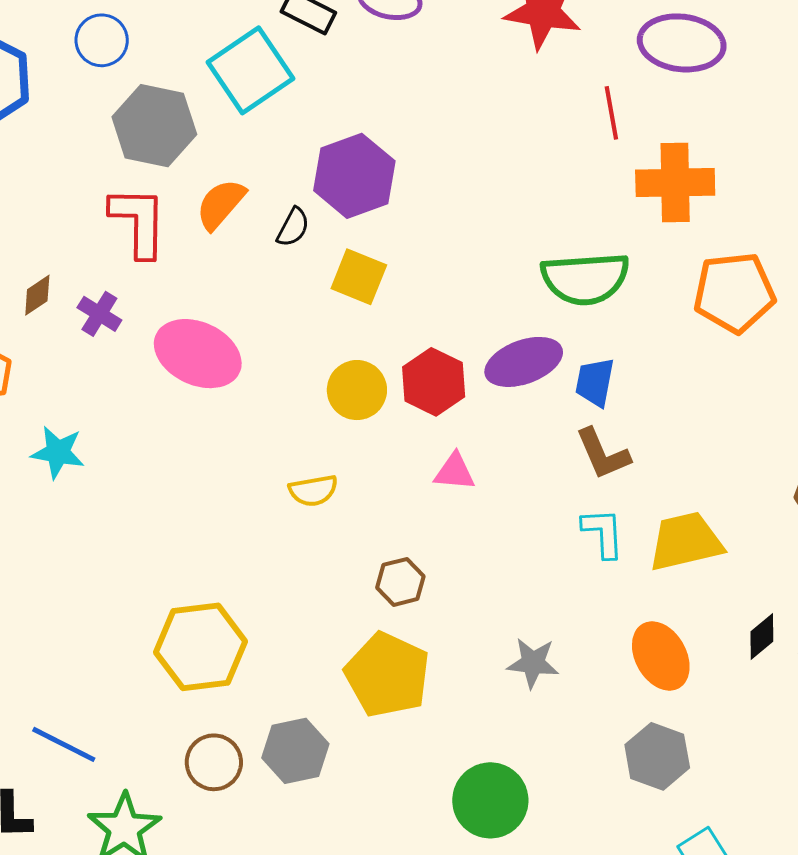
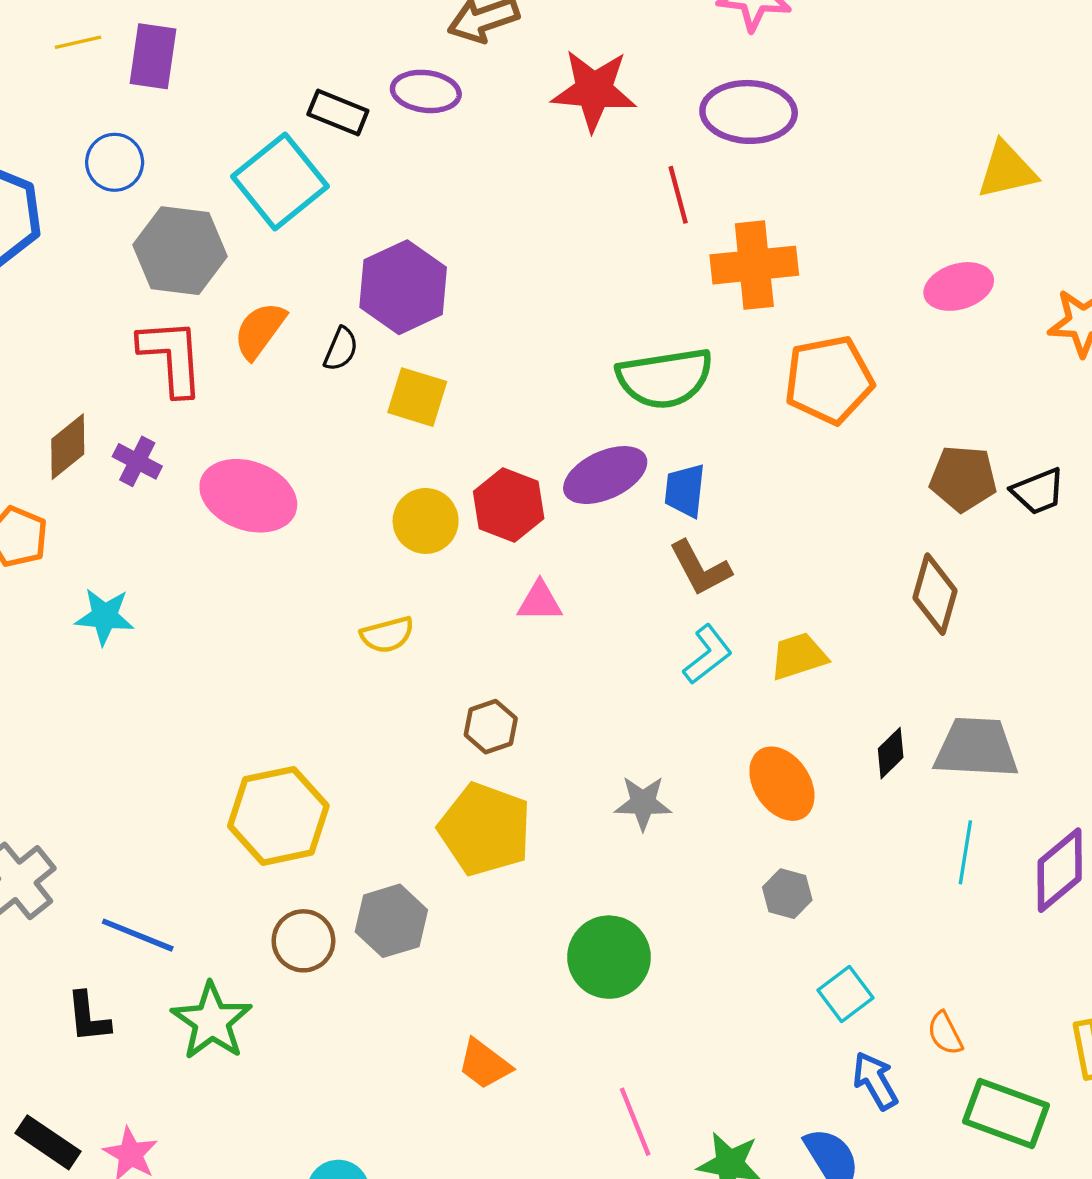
brown diamond: (37, 295) -> (68, 447), size x1.4
cyan L-shape: (603, 533) -> (708, 655), turned 60
yellow trapezoid: (686, 541) -> (799, 656), size x0.7
gray hexagon: (657, 756) -> (787, 894), size x0.7

